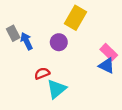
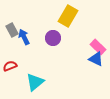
red semicircle: (42, 73) -> (10, 66), moved
cyan triangle: (57, 89) -> (35, 82), moved

